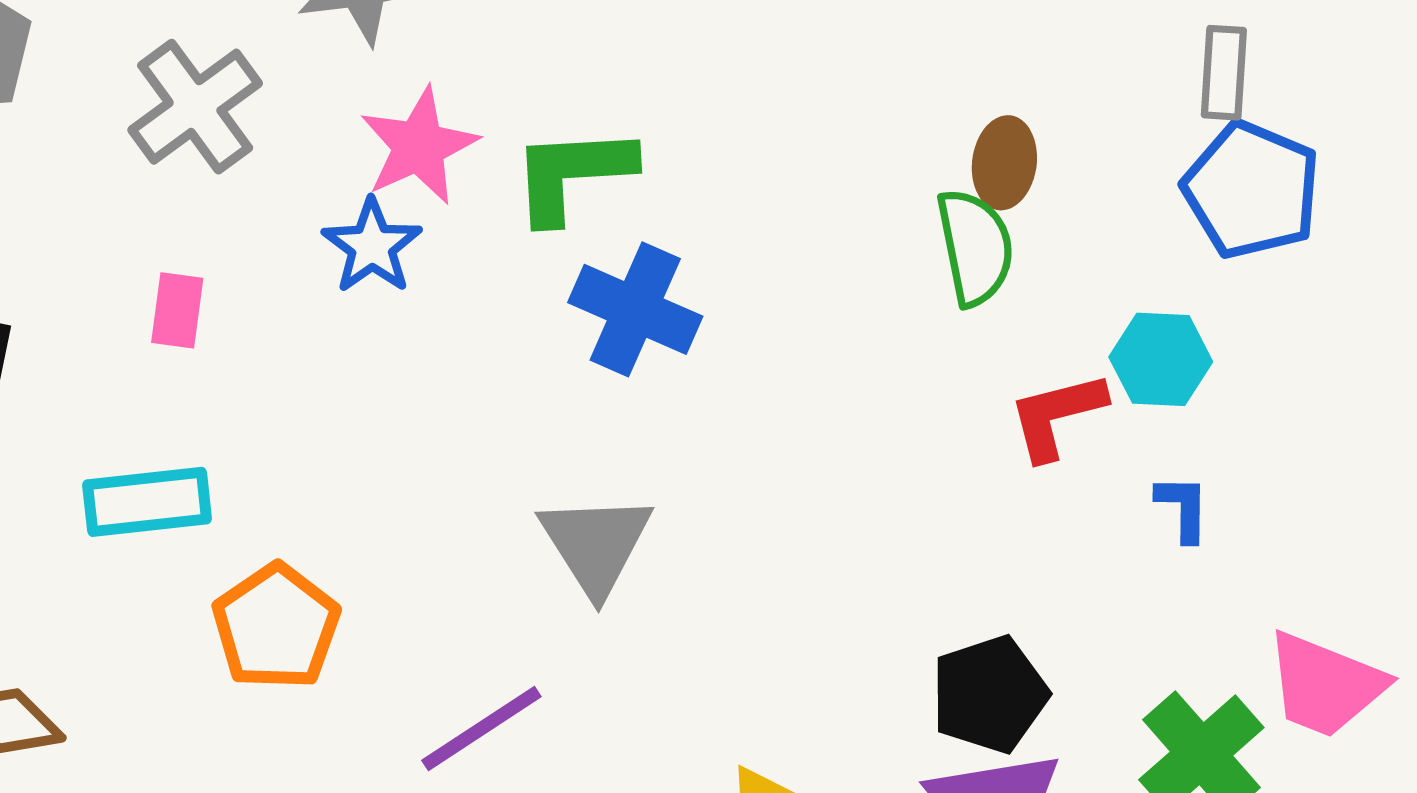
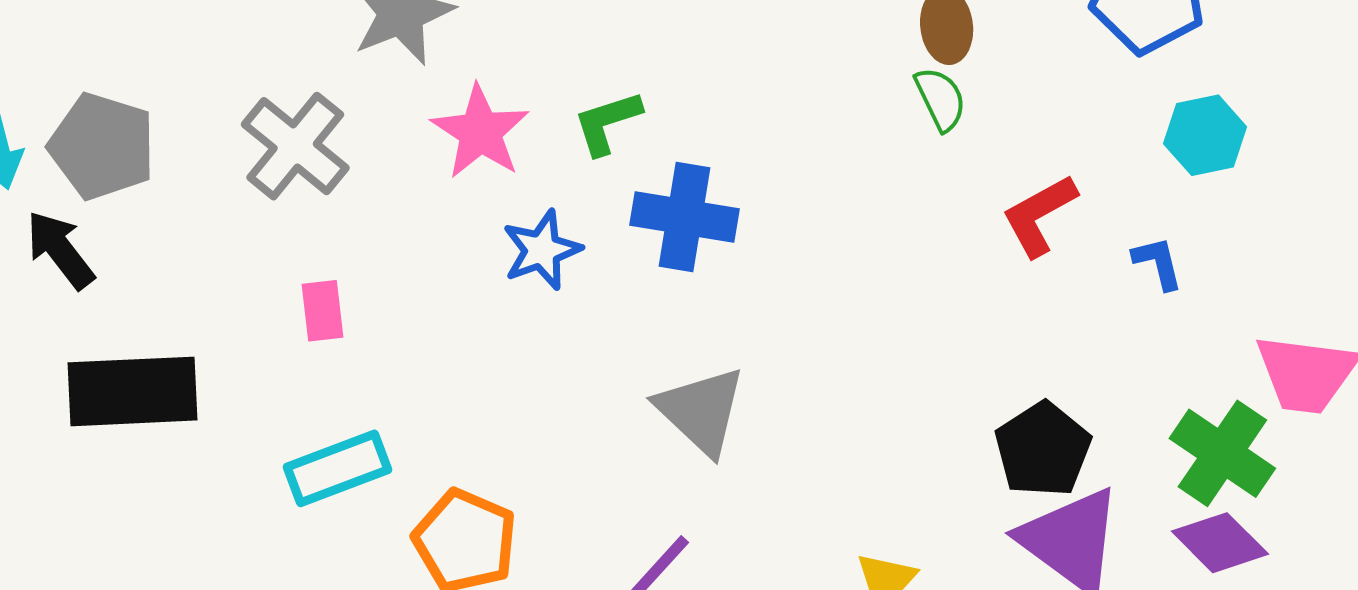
green L-shape: (572, 174) -> (607, 123), size x0.7
blue star: (372, 246) -> (542, 250), moved, turned 30
green semicircle: (975, 247) -> (941, 99), size x0.7
cyan hexagon: (1161, 359) -> (1205, 135), moved

